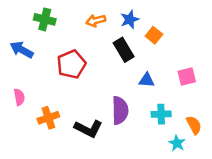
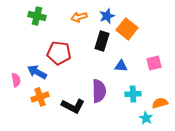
orange square: (154, 35) -> (127, 29), size x1.5
blue arrow: (22, 50) -> (37, 72), moved
black rectangle: (124, 50) -> (102, 41), turned 48
red pentagon: (71, 64) -> (59, 53), turned 30
orange semicircle: (194, 125) -> (160, 103), turned -77

